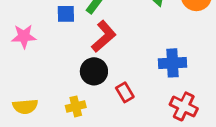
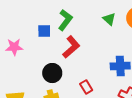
black circle: (94, 71) -> (52, 73), moved

